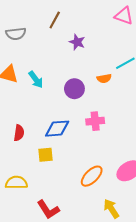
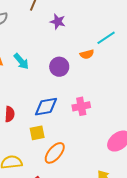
pink cross: (95, 121) -> (81, 106), moved
orange ellipse: (92, 176) -> (55, 153), moved

